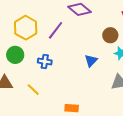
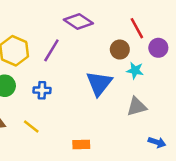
blue triangle: (91, 61) -> (99, 83), size x1.6

